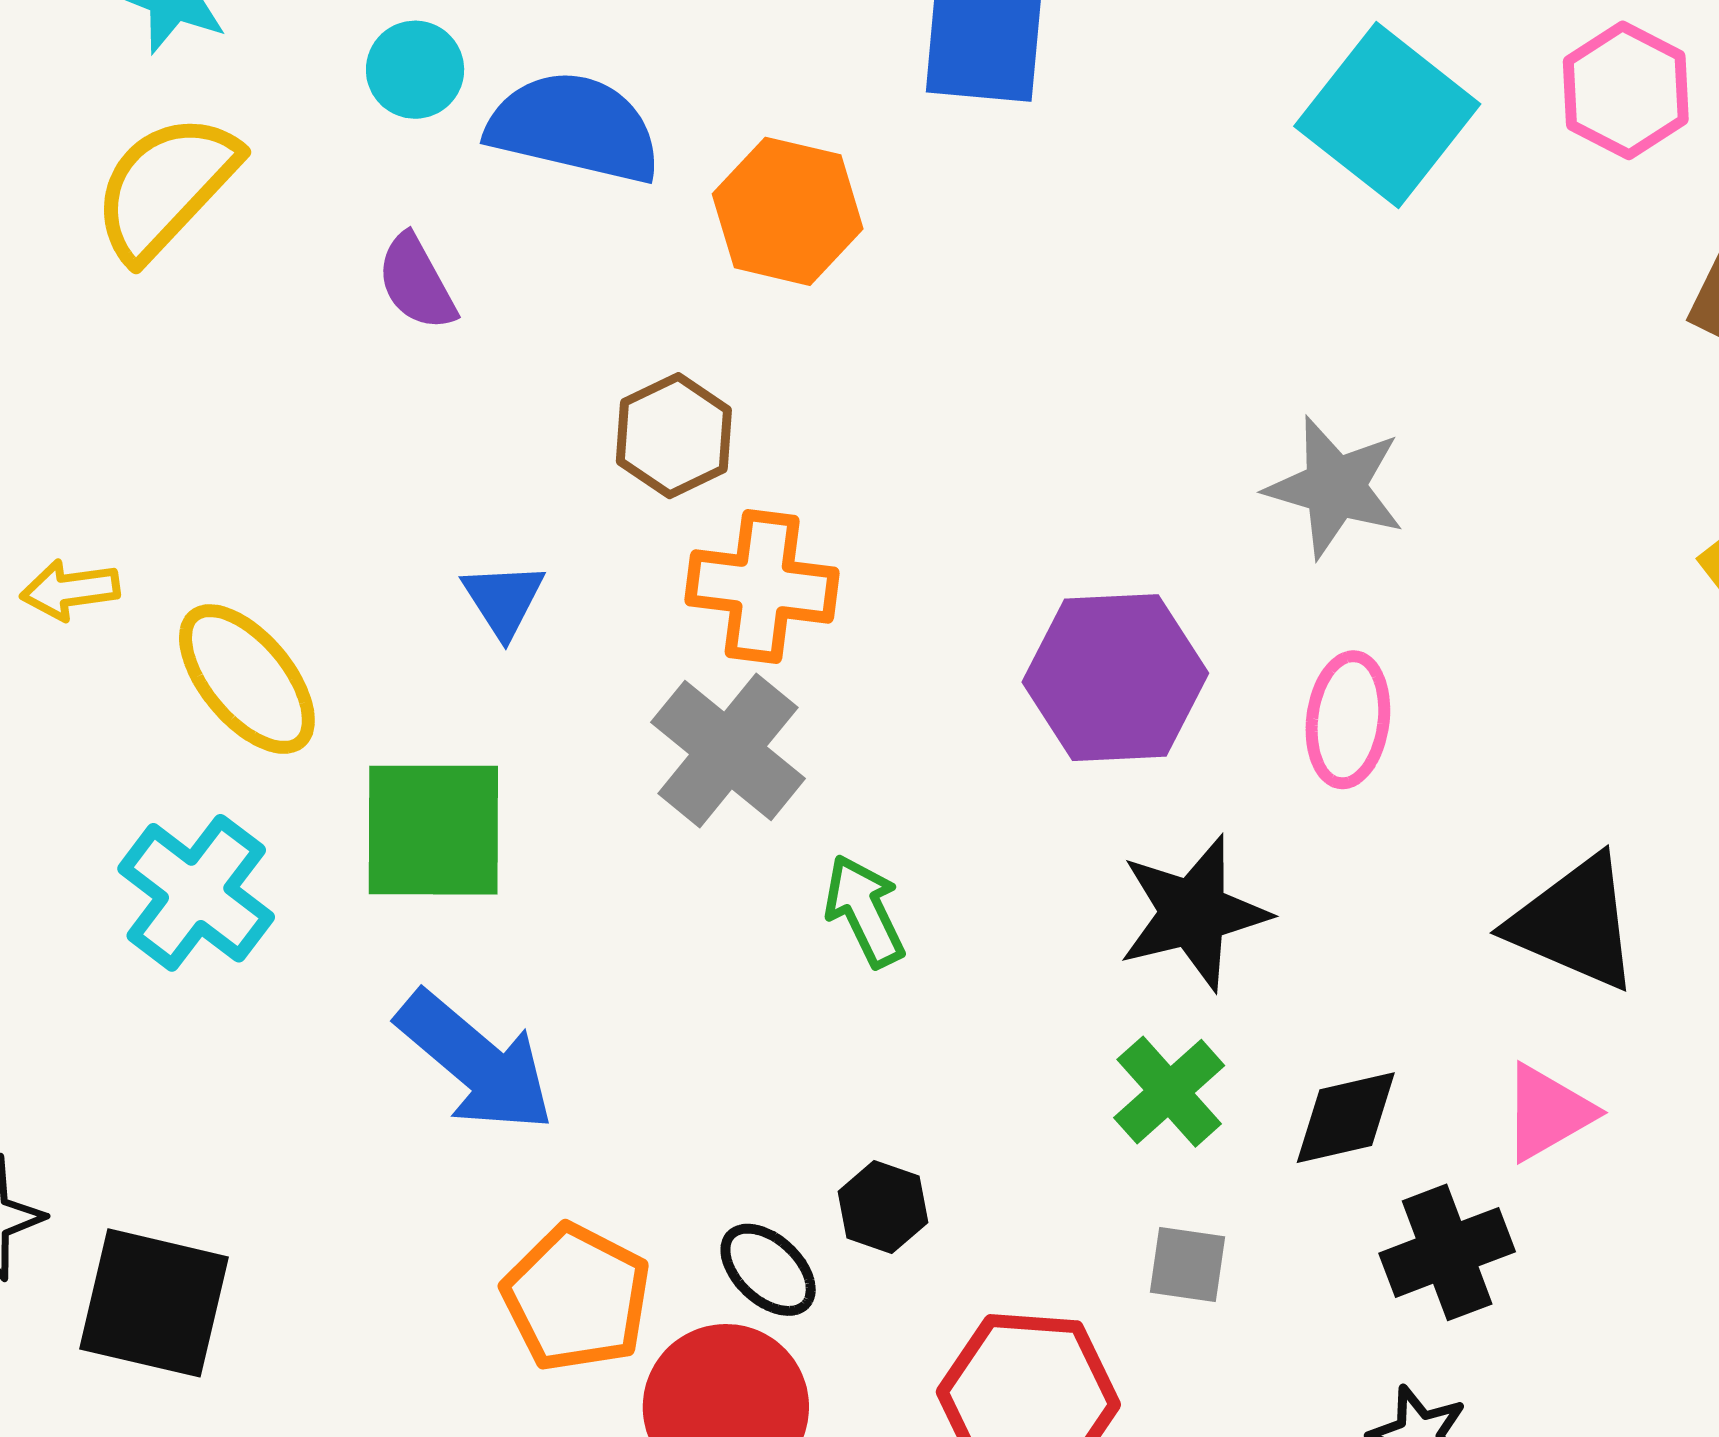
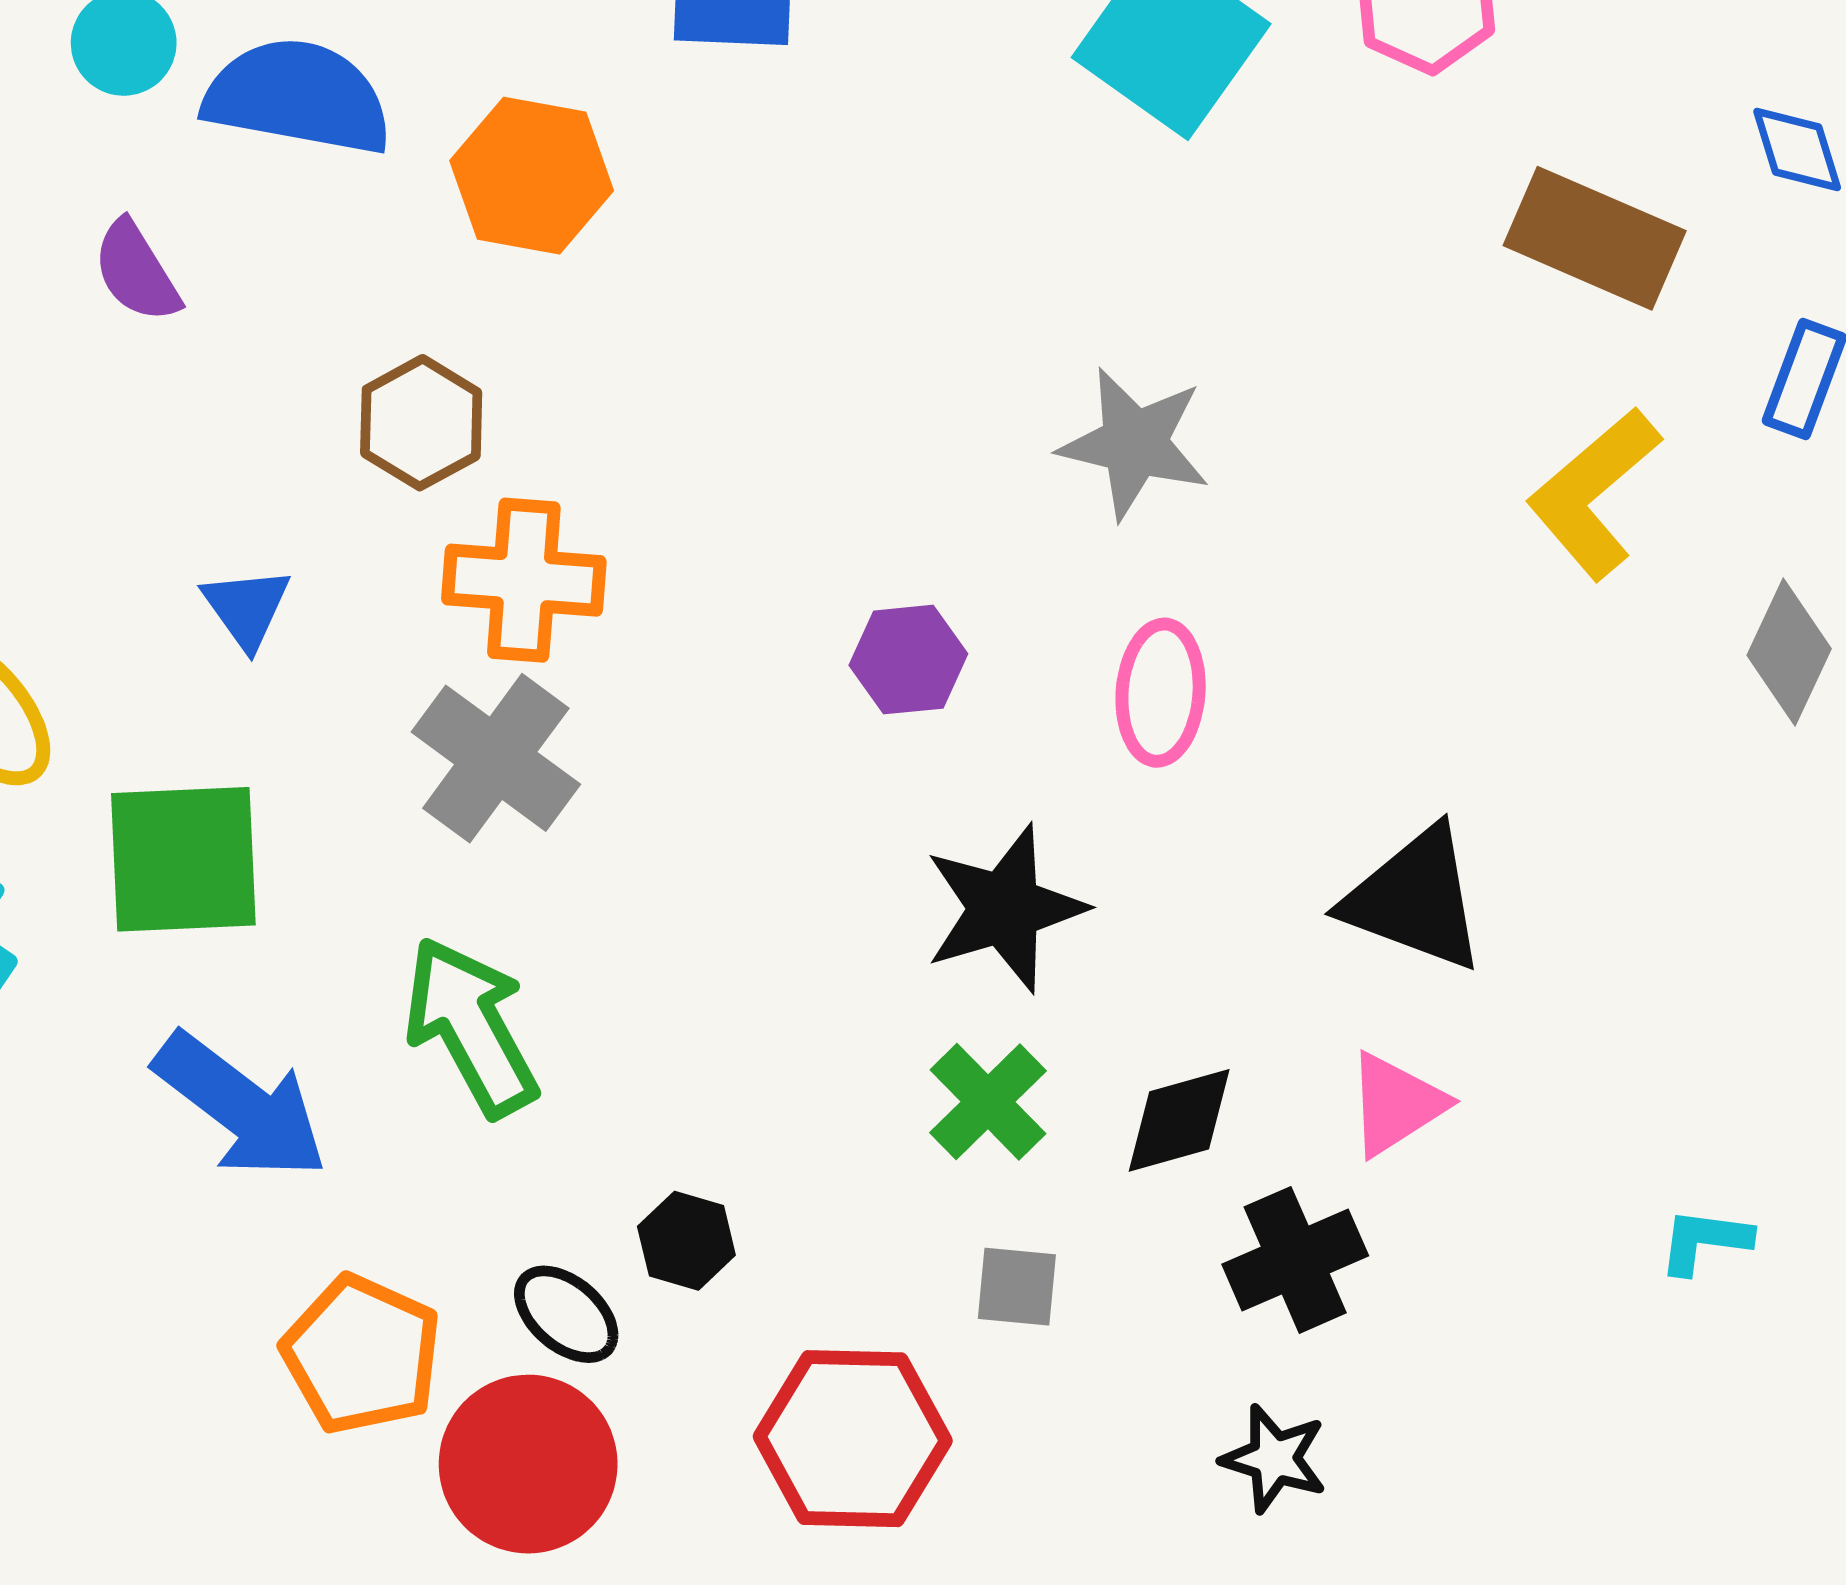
purple hexagon: (1115, 678) -> (908, 660), size x0.6
green arrow: (865, 911) -> (471, 1027), moved, size x1.5

